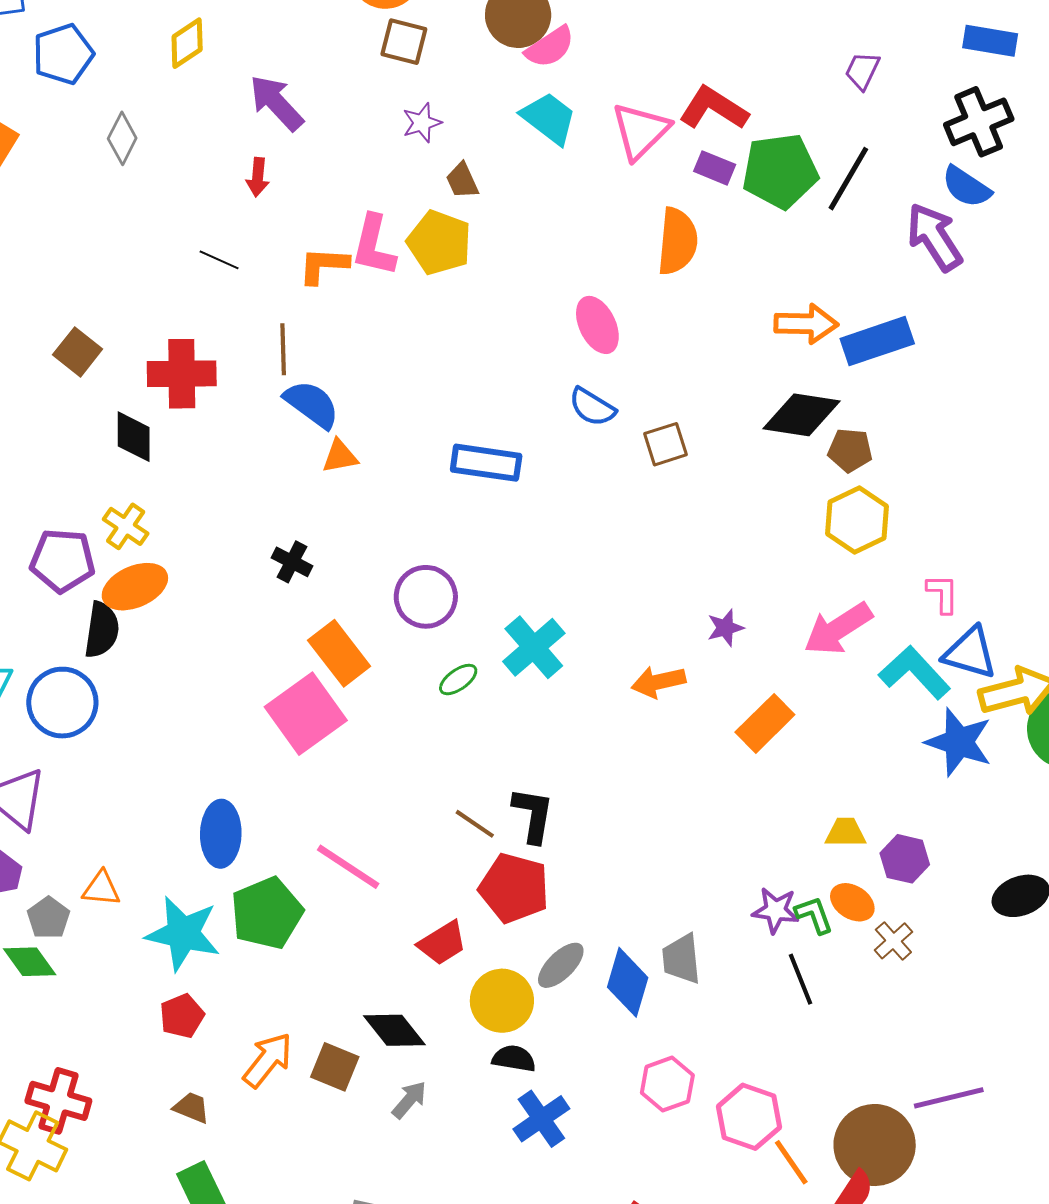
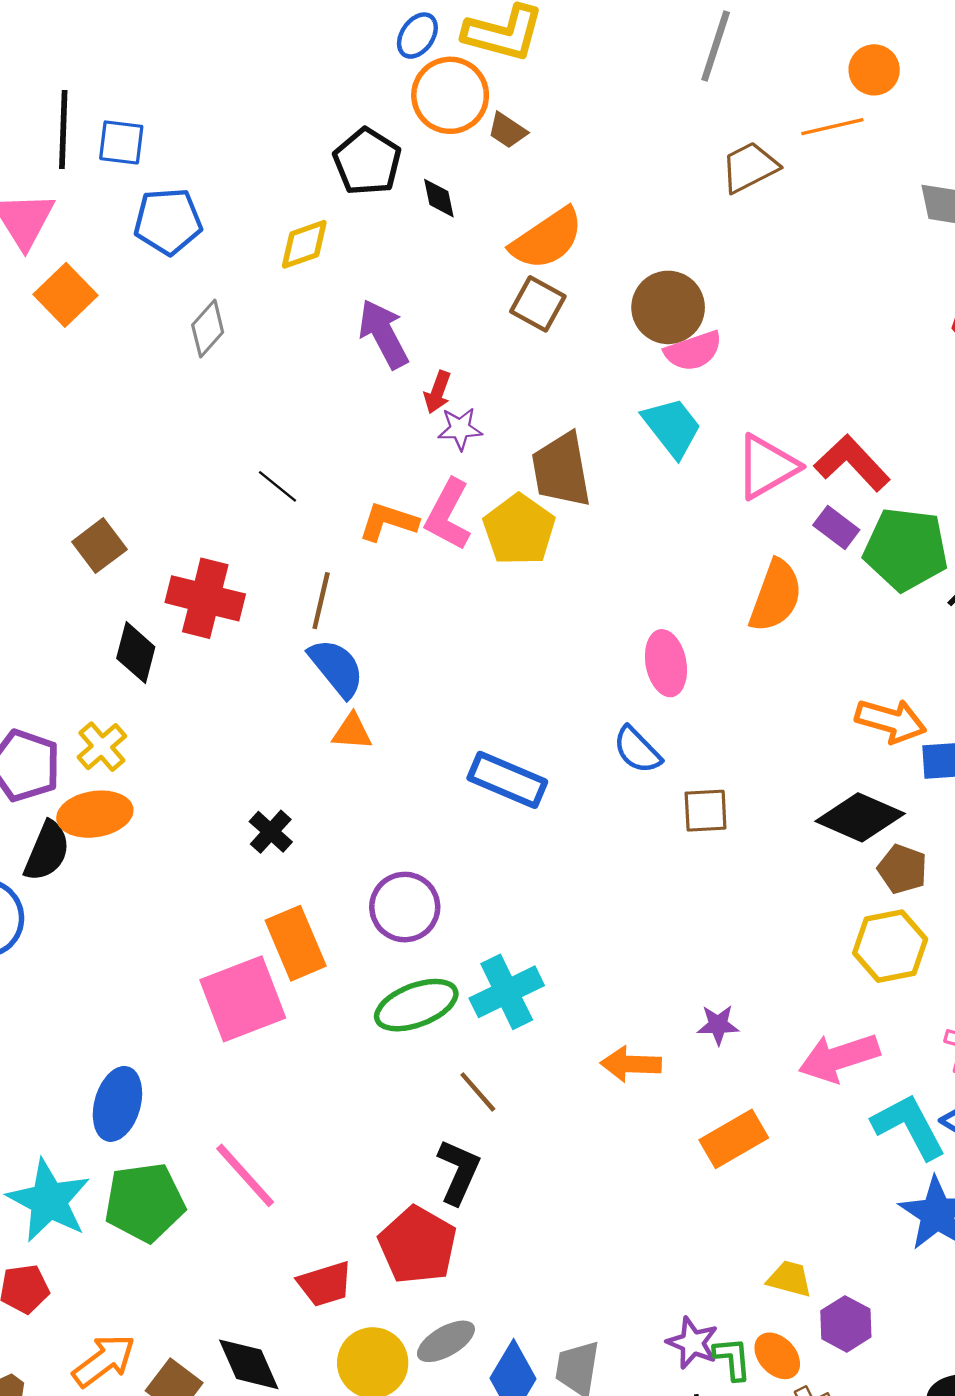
purple star: (422, 123) -> (460, 429), moved
red arrow: (258, 177) -> (438, 392), moved
brown trapezoid: (462, 181) -> (561, 470), size x1.8
green ellipse: (458, 680) -> (416, 1005), size x1.8
brown line: (475, 824) -> (478, 1092), moved

